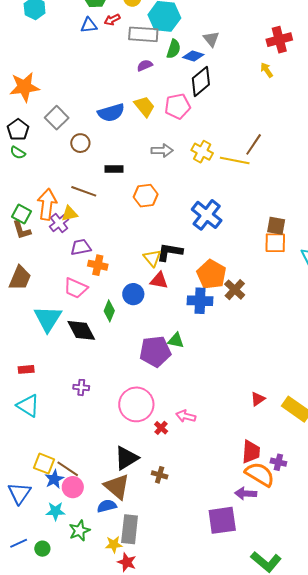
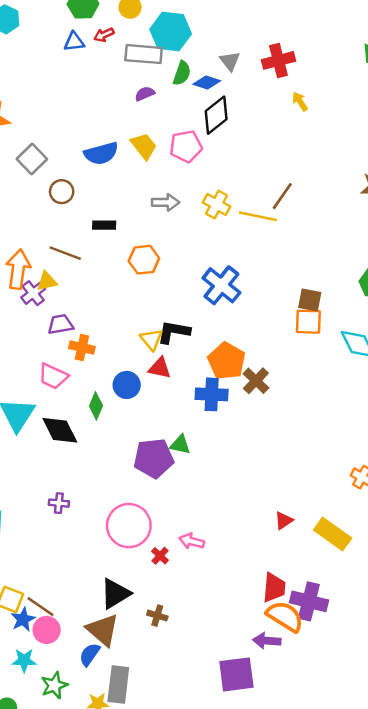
red cross: (279, 40) -> (278, 60), moved
purple cross: (278, 462) -> (309, 601), size x1.8
blue semicircle: (107, 506) -> (90, 654), turned -42

